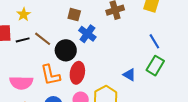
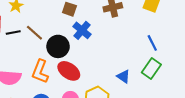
red ellipse: (77, 73) -> (69, 71), turned -70
orange L-shape: (50, 75) -> (40, 71), turned 30

